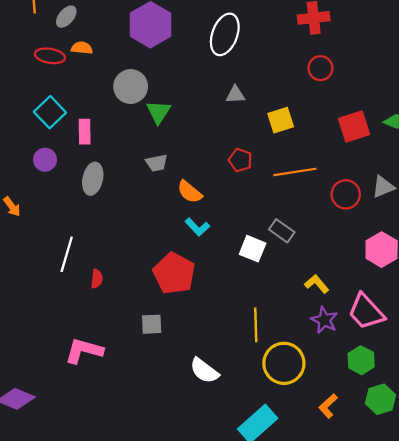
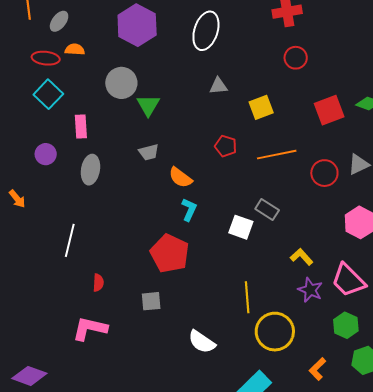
cyan square: (50, 112) -> (48, 94), moved
cyan L-shape: (197, 227) -> (189, 210), turned -110
red semicircle: (97, 279) -> (98, 283), moved

